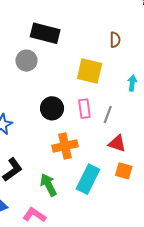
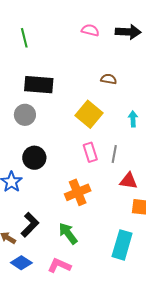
brown semicircle: (115, 40) -> (109, 79), turned -70
yellow square: (90, 71) -> (89, 114), turned 36
black circle: (52, 108) -> (34, 158), moved
cyan rectangle: (88, 179) -> (122, 245), moved

